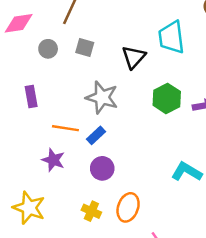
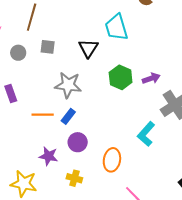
purple star: (53, 160) -> (48, 156), moved
cyan L-shape: (187, 172) -> (146, 134), turned -70
orange ellipse: (128, 207) -> (112, 160), moved

